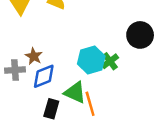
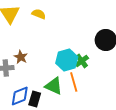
blue diamond: (44, 76) -> (20, 96), moved
orange line: (90, 104) -> (74, 82), moved

